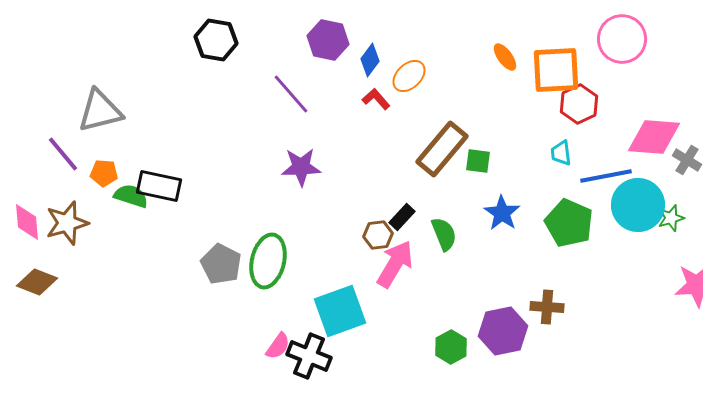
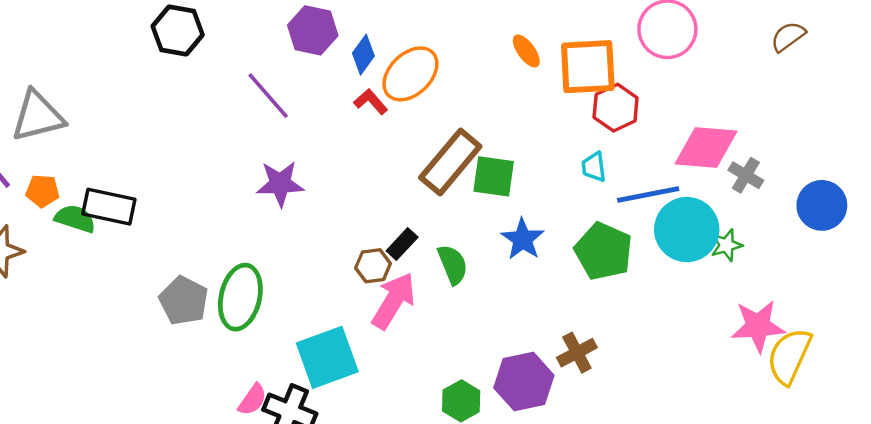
orange ellipse: (409, 76) -> (410, 74), size x1.4
green square: (478, 161) -> (494, 176), size x1.4
brown cross: (547, 307) -> (577, 353), turned -32

